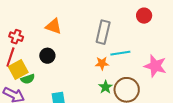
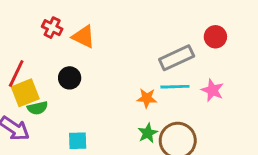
gray rectangle: (103, 32) -> (177, 58), moved, turned 45
red cross: (16, 37) -> (52, 28), moved
pink star: (155, 66) -> (212, 90), moved, size x0.7

